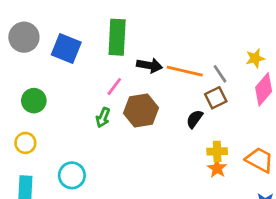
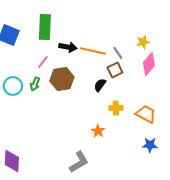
orange star: (217, 168) -> (98, 131), moved
cyan circle: (72, 175) -> (13, 86), moved

